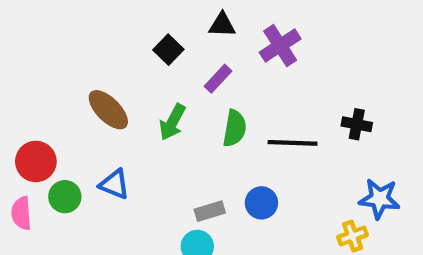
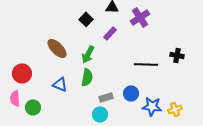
green semicircle: (235, 128) -> (87, 77), moved
green circle: (65, 197) -> (33, 107), moved
blue star: (379, 199) -> (152, 106), moved

